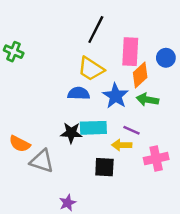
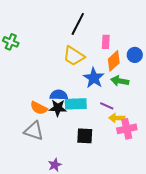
pink rectangle: (130, 52) -> (106, 42), size x0.6
blue circle: (166, 58) -> (135, 55), moved
blue semicircle: (79, 93) -> (59, 95), moved
orange semicircle: (20, 144) -> (39, 108), moved
yellow arrow: (122, 145) -> (117, 118), moved

